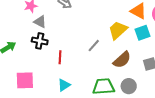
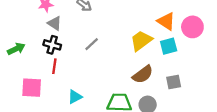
gray line: (94, 46) -> (92, 44), moved
red line: (60, 57) -> (54, 66), moved

